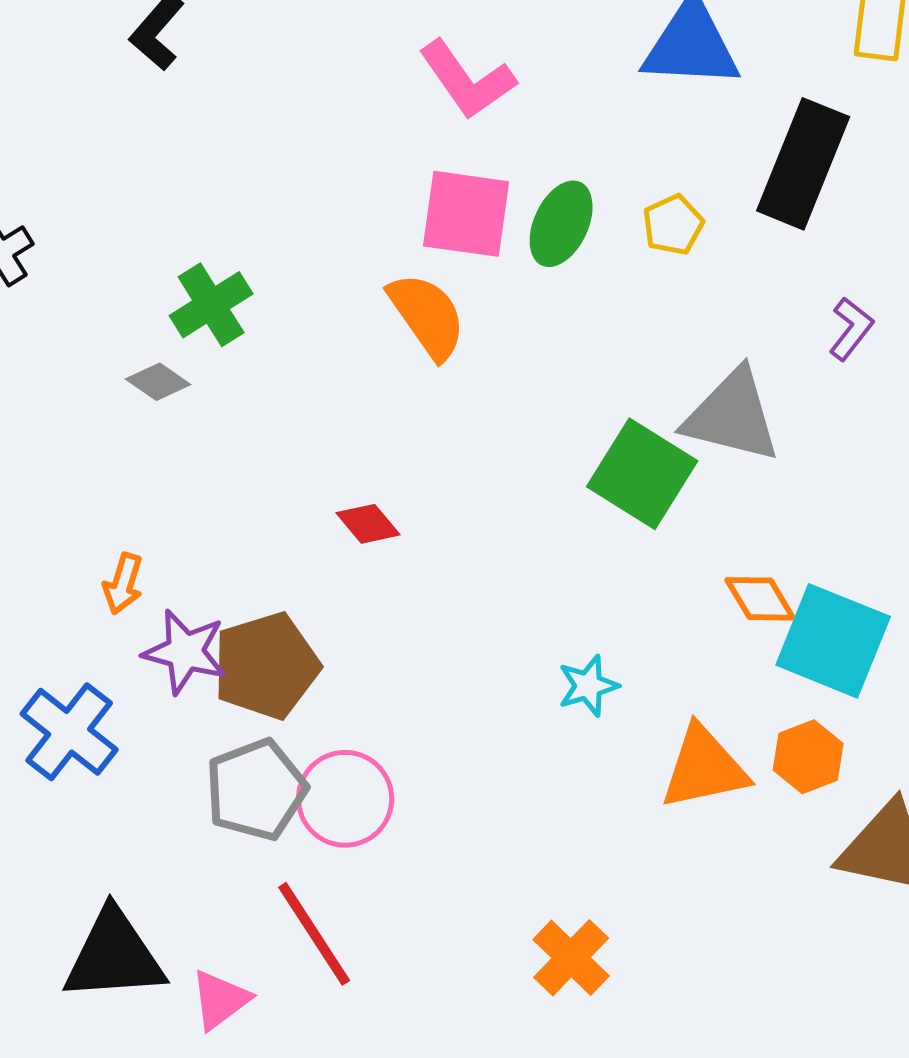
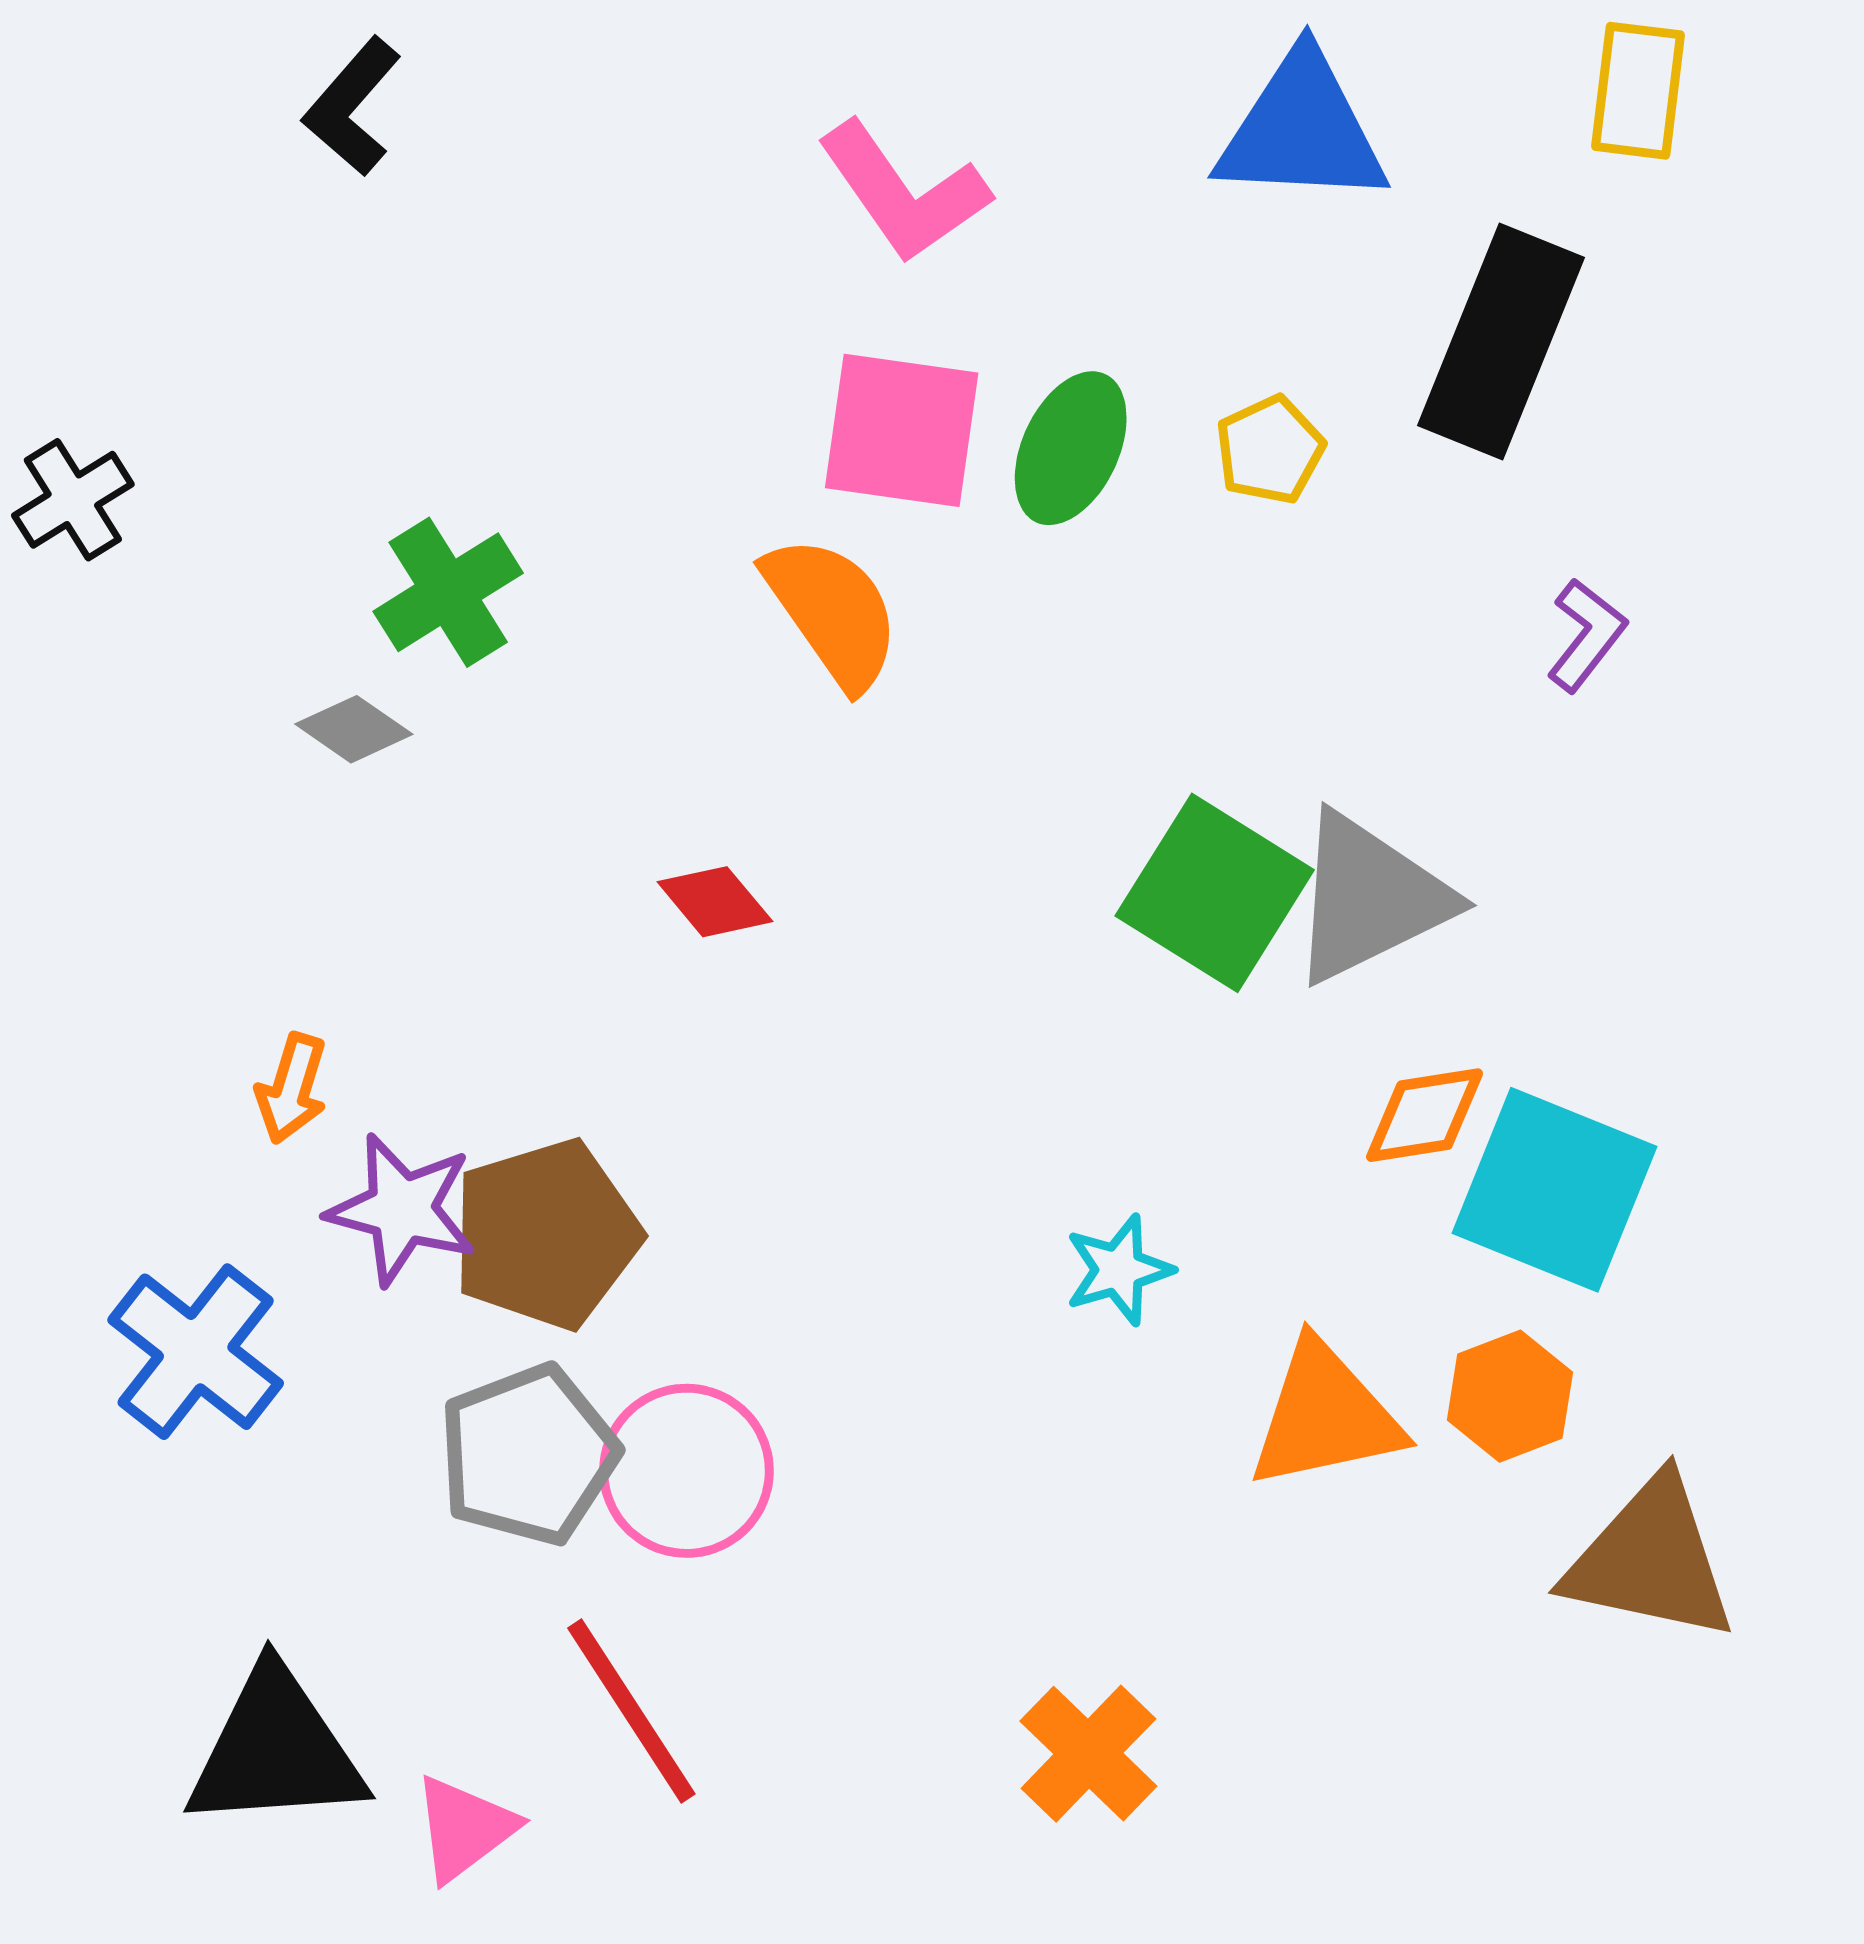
gray triangle: (732, 416) -> (1369, 898), moved, turned -40
red diamond: (368, 524) -> (715, 902), moved
orange diamond: (760, 599) -> (1425, 1115), turned -68

